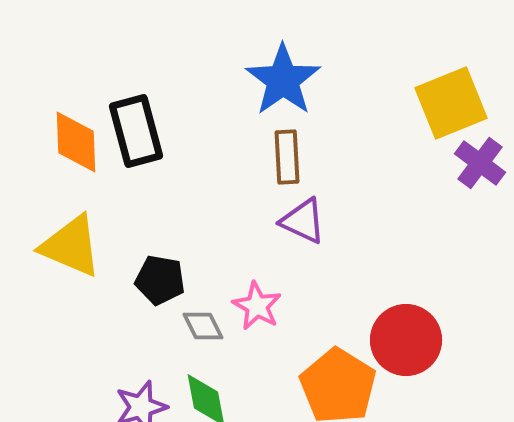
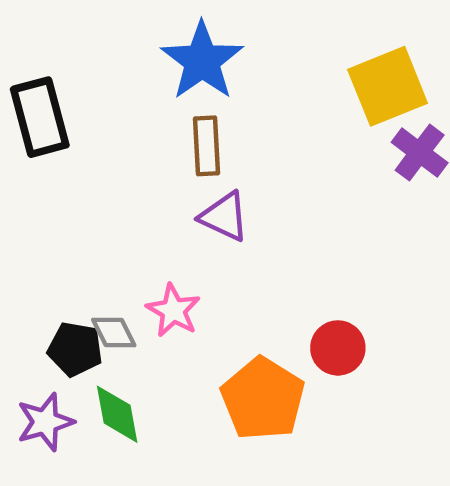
black pentagon: (160, 280) -> (75, 349), moved
red circle: (406, 340) -> (338, 348), size x0.7

